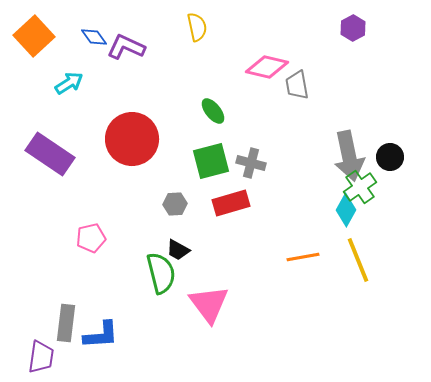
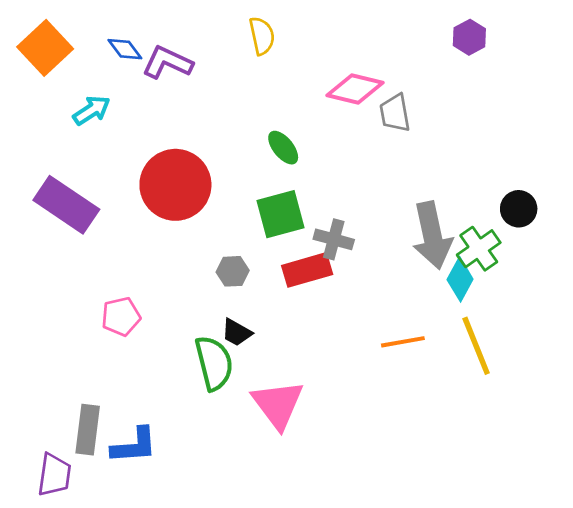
gray arrow: (349, 156) -> (432, 235), moved
gray cross: (251, 163) -> (334, 239), moved

